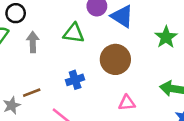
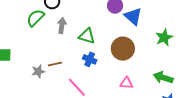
green triangle: (74, 33) -> (87, 36), moved
blue cross: (75, 80) -> (90, 59), turned 32

